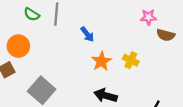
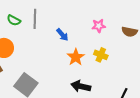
pink star: (148, 17) -> (99, 26), moved

